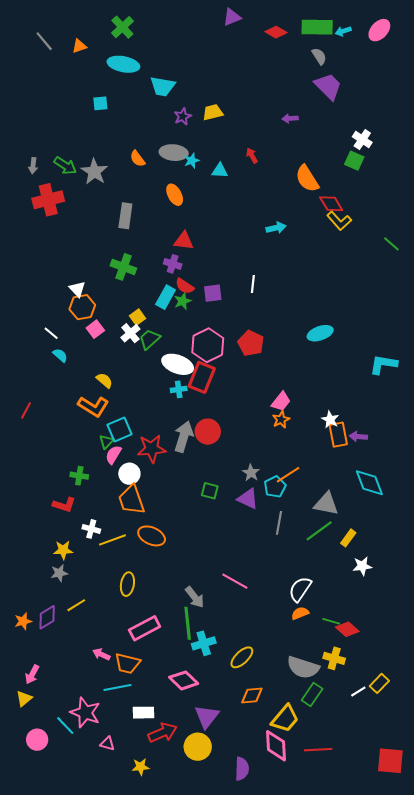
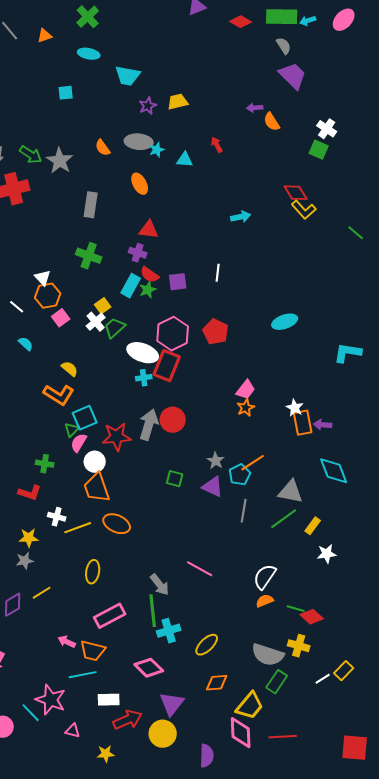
cyan ellipse: (123, 64) -> (89, 54), size x0.7
orange semicircle: (307, 179) -> (272, 122), moved, size x0.7
white line: (51, 333) -> (17, 307), moved

